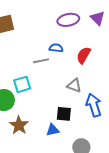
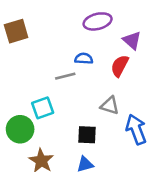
purple triangle: (98, 18) -> (132, 40), moved
black square: (64, 114) -> (87, 135), moved

